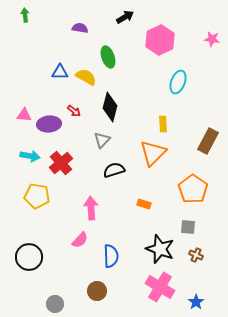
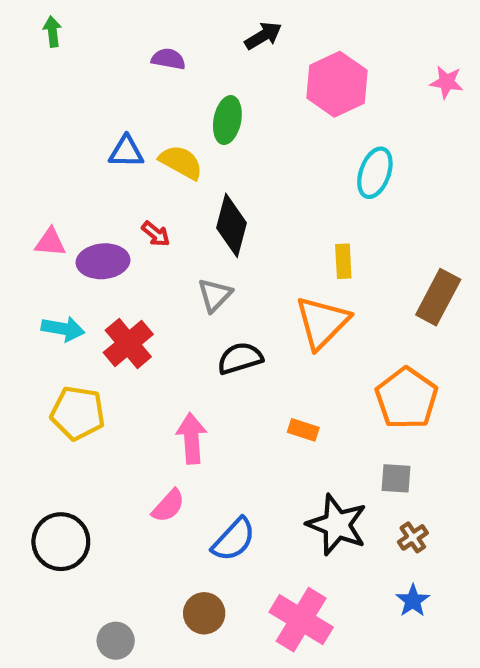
green ellipse: (108, 57) -> (227, 120), turned 30
brown cross: (196, 255) -> (413, 537), turned 32
blue semicircle: (111, 256) -> (234, 540), turned 45
pink cross: (160, 287) -> (301, 620), moved
blue star: (196, 302) -> (413, 601), moved

